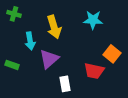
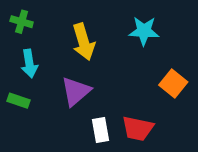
cyan arrow: (30, 41) -> (29, 63), moved
red trapezoid: (94, 71) -> (138, 128), moved

